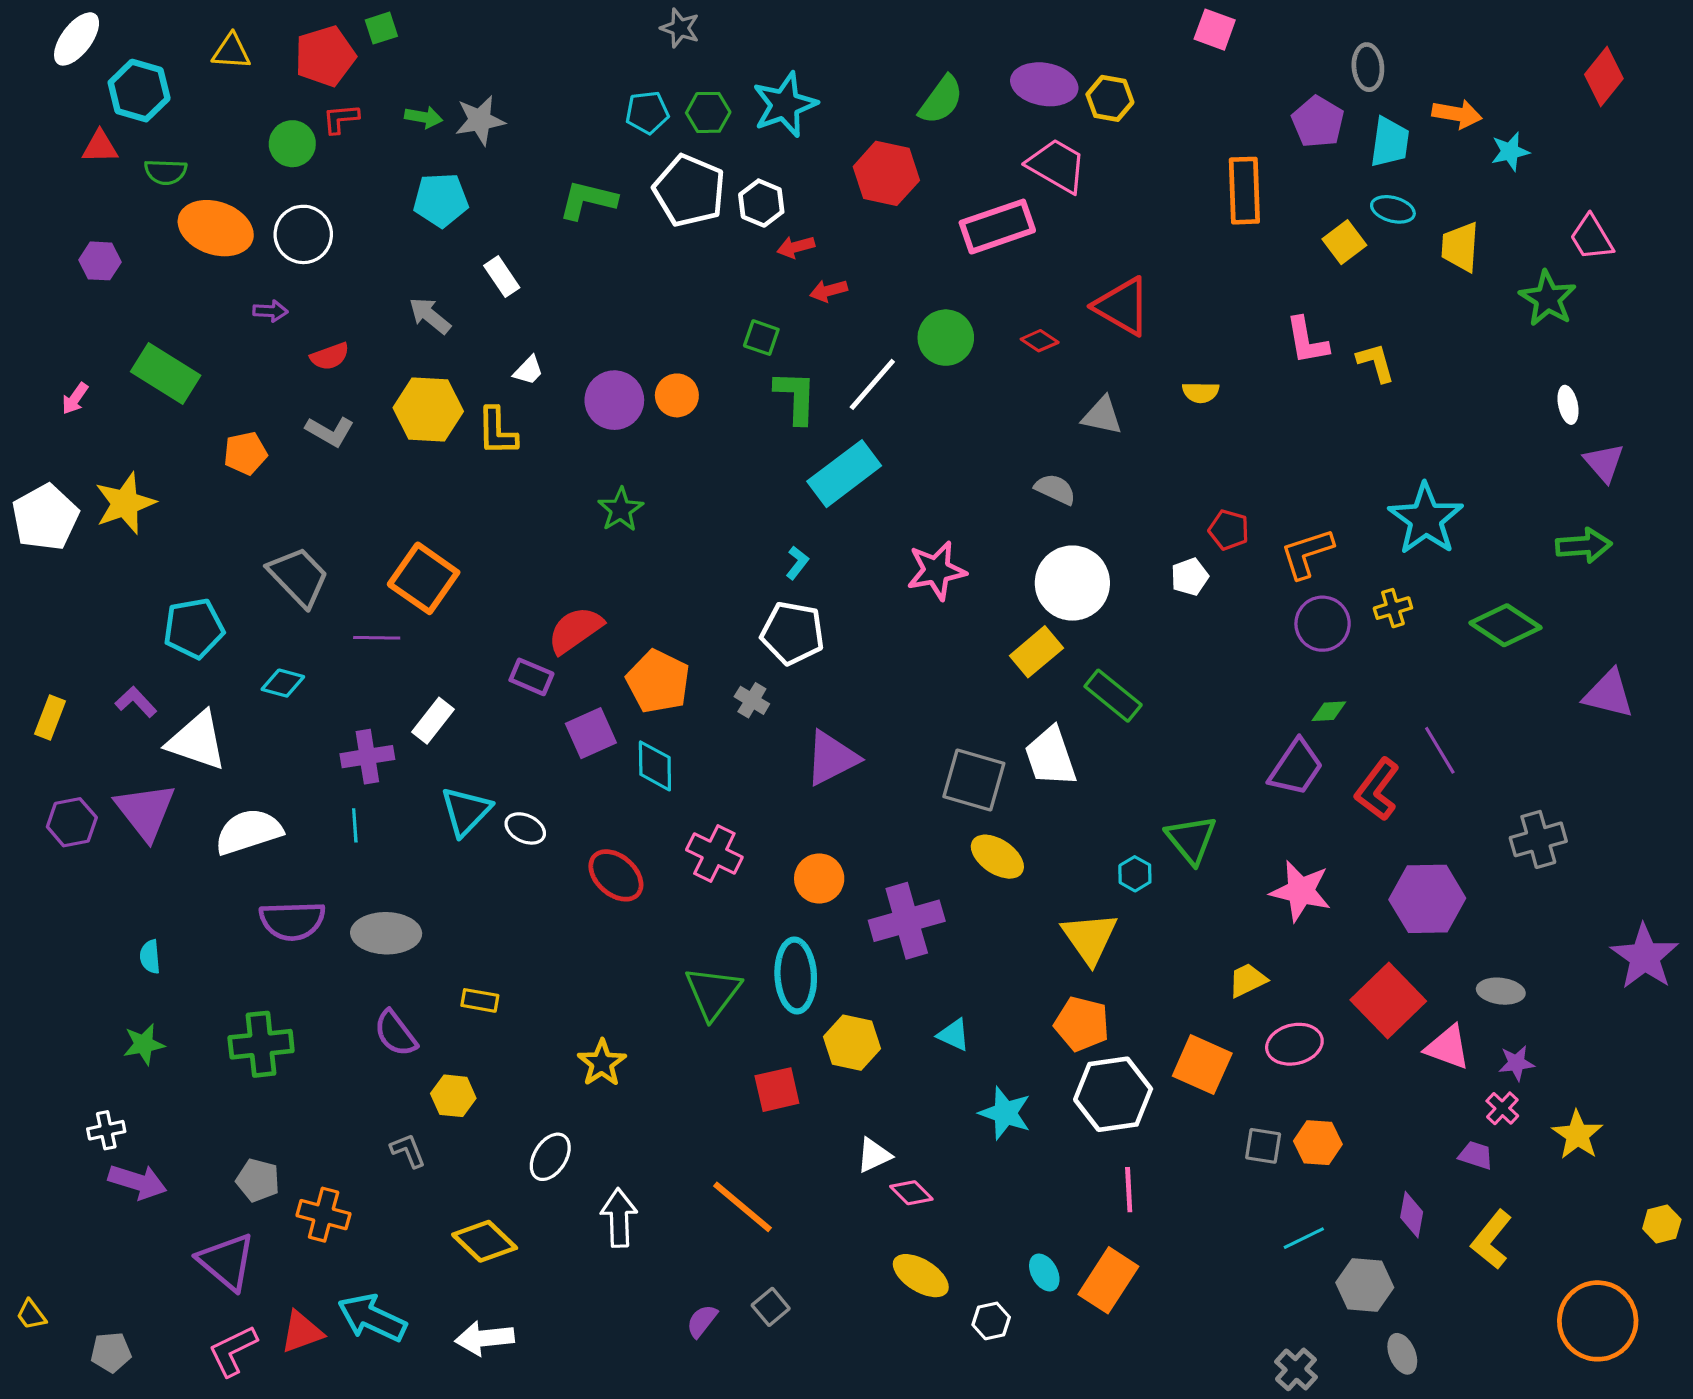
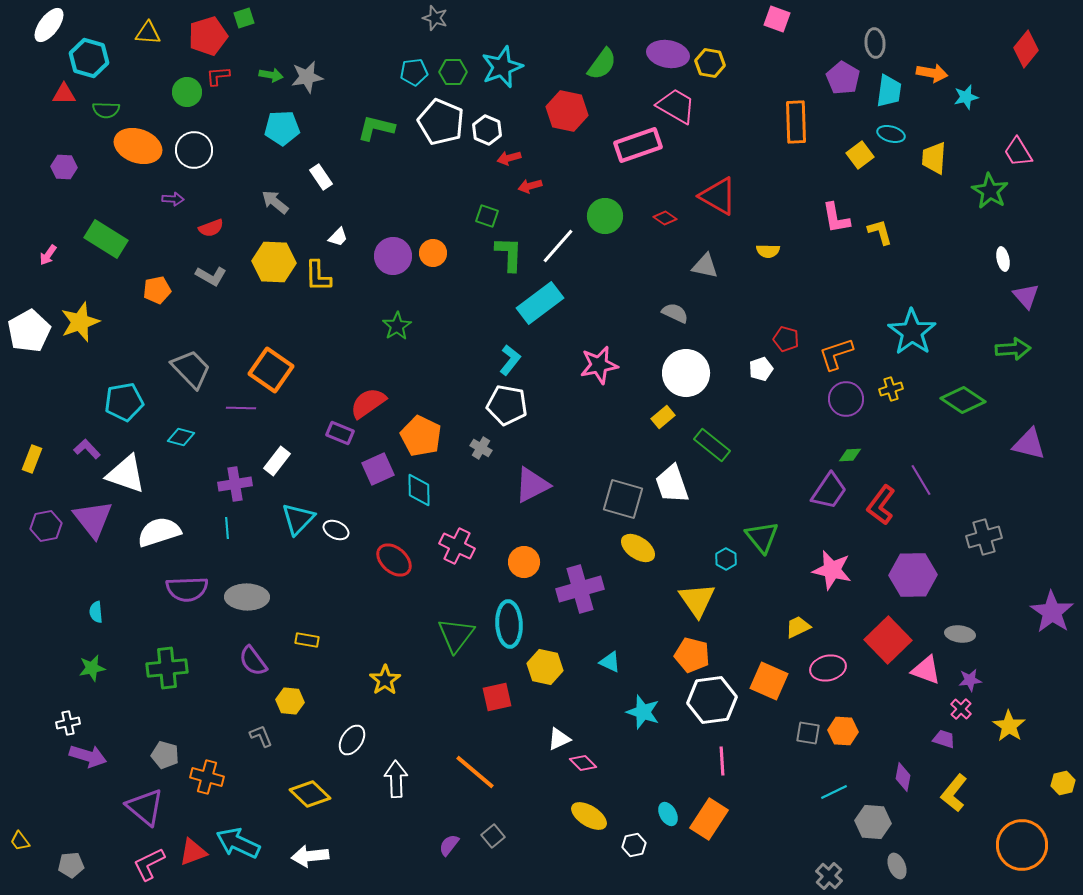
cyan L-shape: (797, 563) -> (510, 360), size x1.4
yellow rectangle: (1036, 652) -> (663, 417), size x0.7

